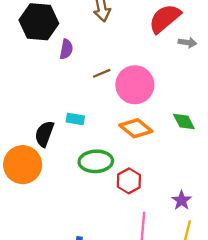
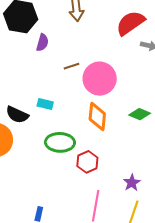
green diamond: (184, 121) -> (140, 114), turned -45
orange diamond: (136, 128) -> (97, 117), turned 52
black semicircle: (44, 134) -> (17, 115), turned -90

